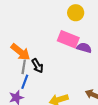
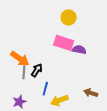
black arrow: (37, 66) -> (37, 70), turned -112
blue line: (25, 82) -> (45, 89), moved

